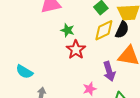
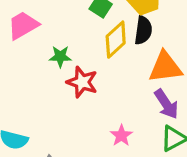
purple arrow: (109, 71) -> (166, 104), moved

